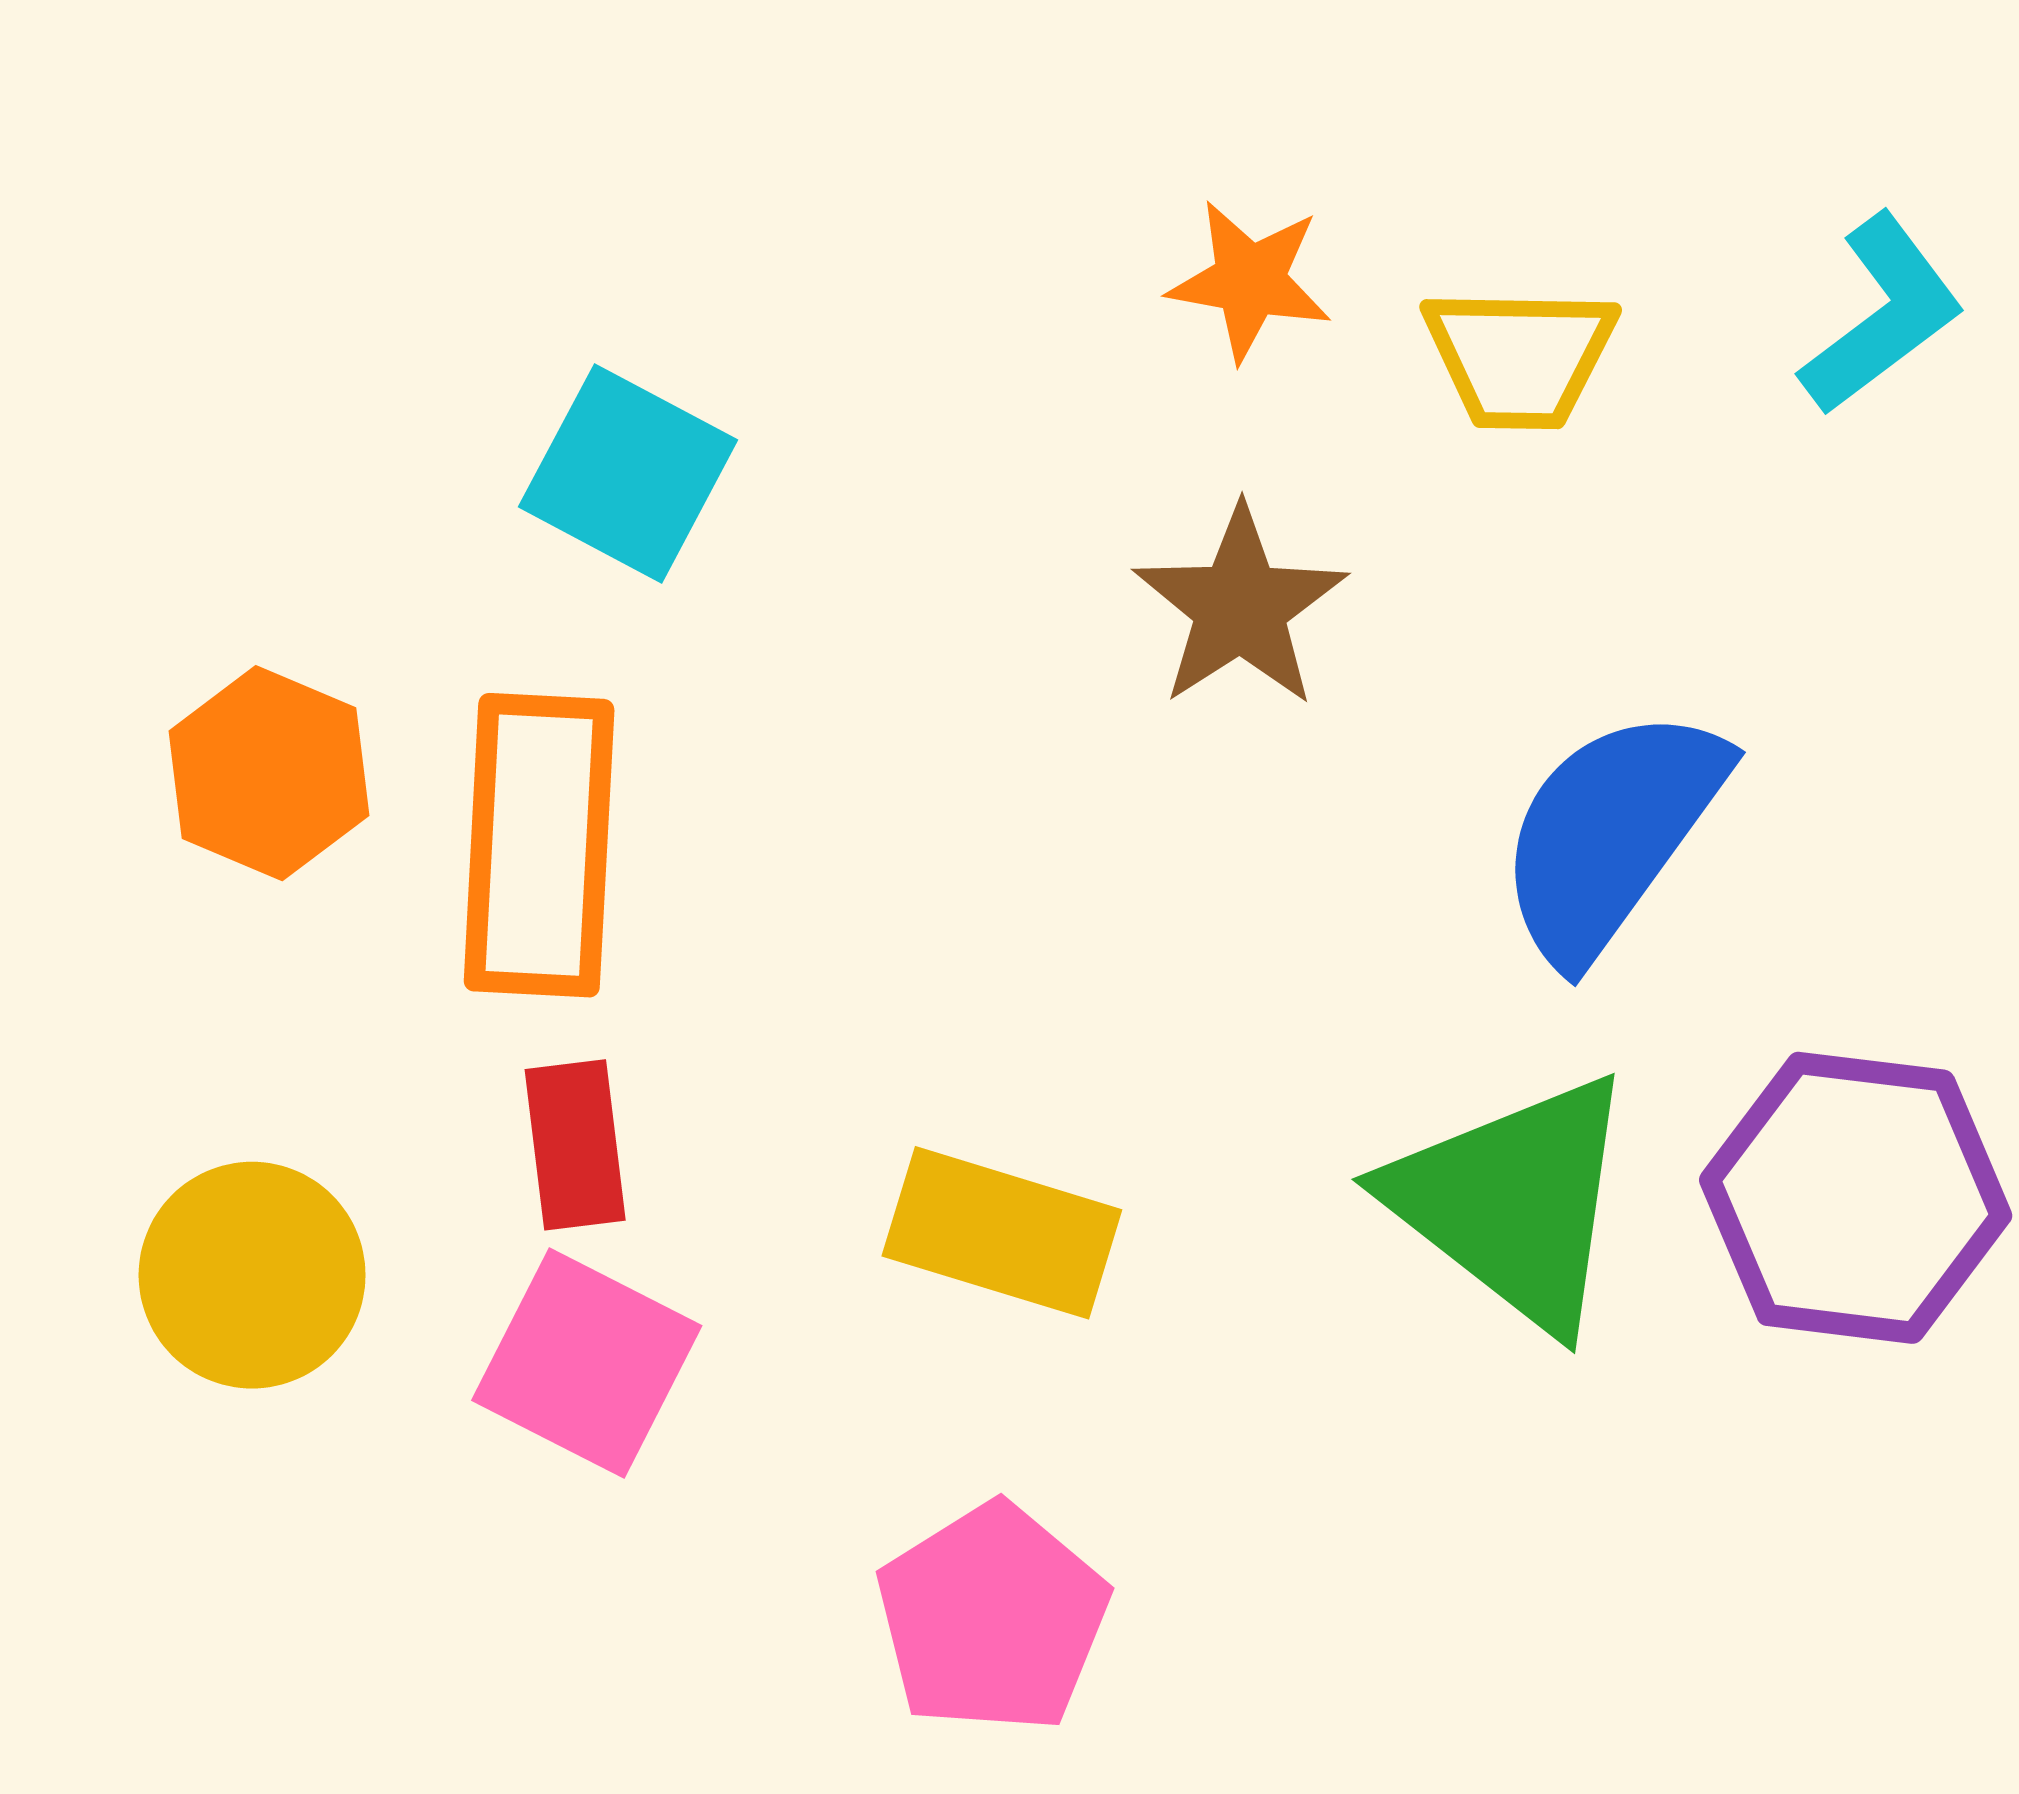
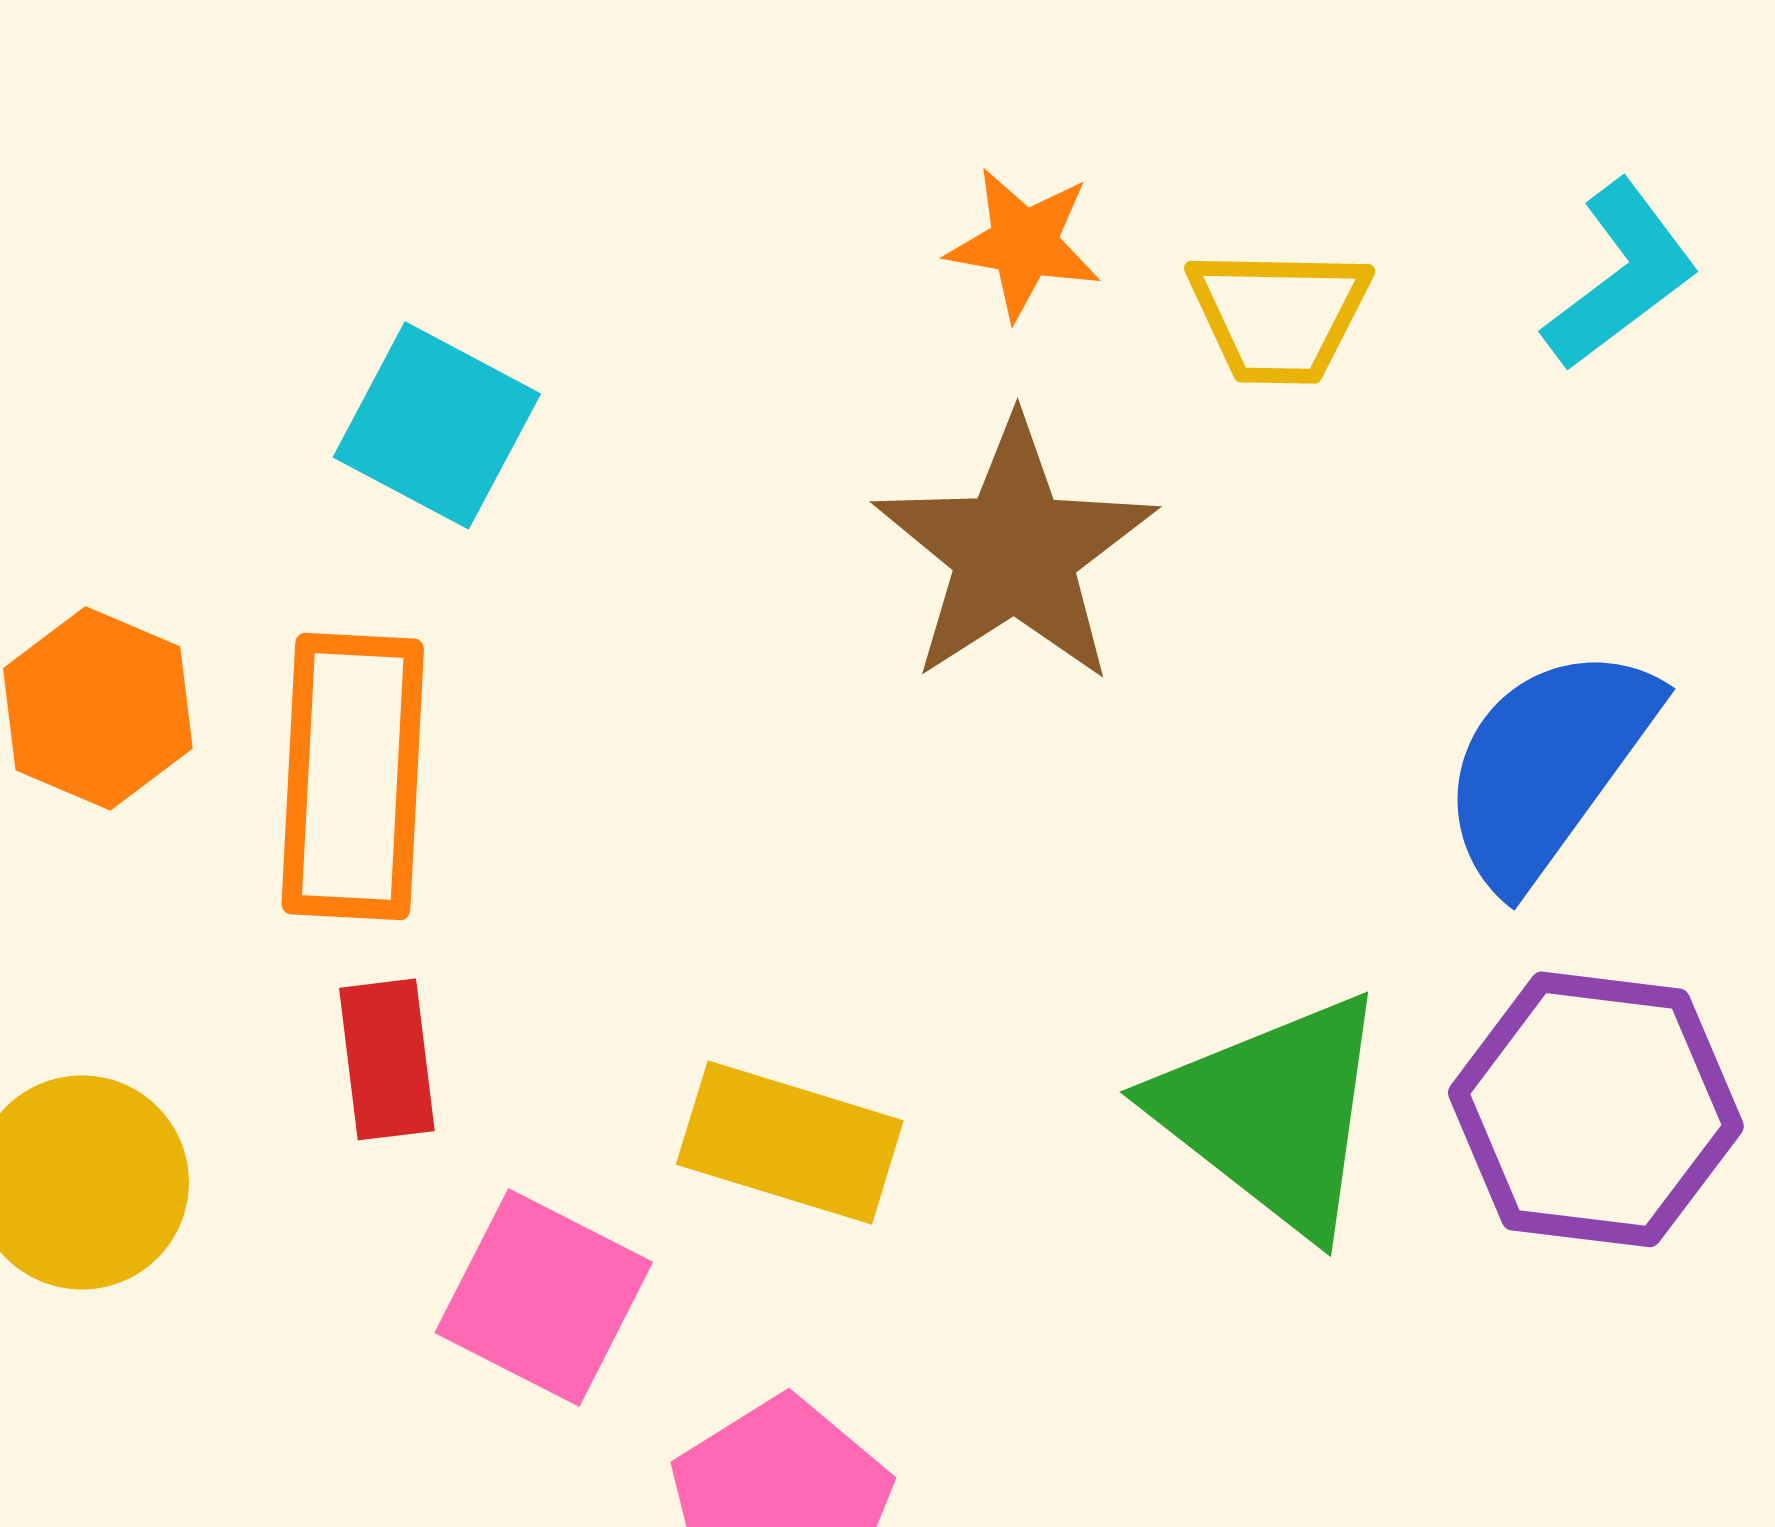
brown star: (1240, 607) -> (1015, 551), size x1.4
blue semicircle: (1611, 834) -> (1548, 765), moved
pink square: (587, 1363) -> (544, 1297), moved

